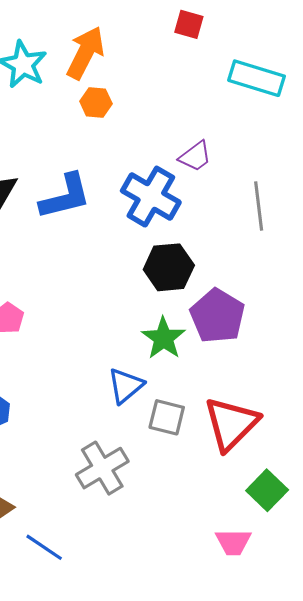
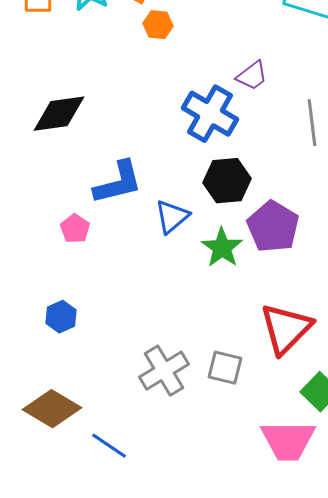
blue L-shape: (65, 197) -> (118, 183), moved
blue triangle: (125, 386) -> (172, 217), moved
gray square: (167, 417) -> (225, 368), moved
pink trapezoid: (233, 542) -> (288, 441), size x1.6

